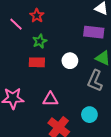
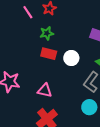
red rectangle: (37, 62) -> (49, 54), moved
cyan circle: (89, 115) -> (89, 107), moved

